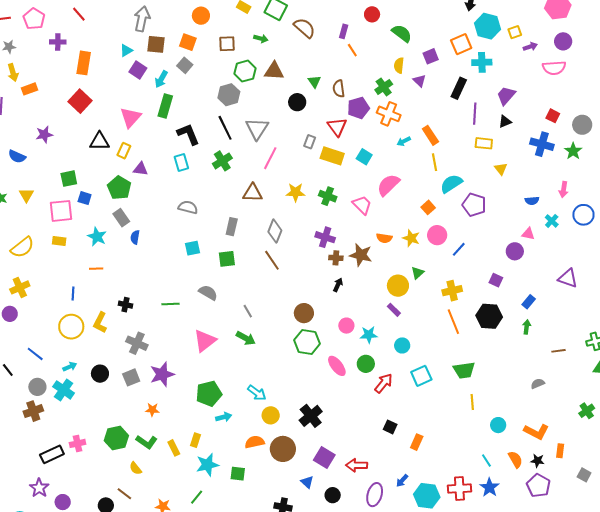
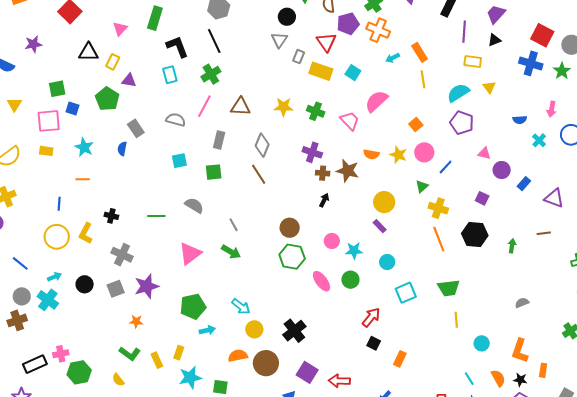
red square: (553, 116) -> (542, 35), size x1.6
pink triangle: (131, 117) -> (120, 29), size x0.7
gray triangle: (257, 129) -> (279, 40), moved, size x0.7
pink line: (270, 158) -> (204, 106), moved
cyan semicircle: (451, 184) -> (458, 93), moved
gray rectangle: (121, 218) -> (136, 128), moved
pink triangle: (528, 234) -> (484, 153), moved
green triangle: (418, 273) -> (422, 186), moved
yellow cross: (452, 291) -> (438, 208), turned 30
blue rectangle: (529, 302) -> (524, 184), moved
brown line: (558, 351) -> (544, 233), moved
red arrow: (384, 383) -> (371, 317), moved
orange L-shape: (536, 432) -> (520, 351), turned 80
green hexagon: (116, 438) -> (79, 372), moved

